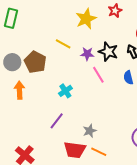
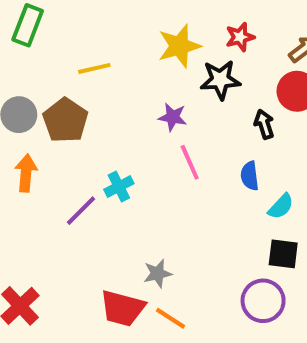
yellow line: (63, 44) -> (94, 68), moved, turned -49
black star: (108, 52) -> (220, 80), moved, turned -30
purple line: (57, 121) -> (81, 211), moved

